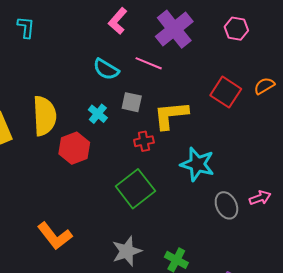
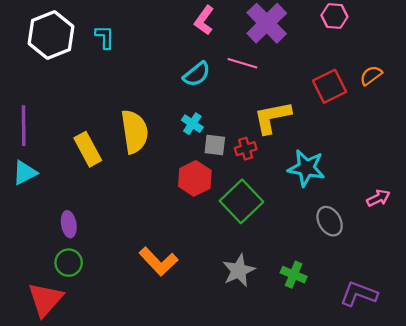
cyan semicircle: (106, 69) -> (197, 74), turned -64
red square: (226, 92) -> (330, 86), turned 36
gray square: (132, 102) -> (215, 145), moved
red hexagon: (74, 148) -> (195, 178), moved
gray ellipse: (226, 205) -> (330, 221), moved

